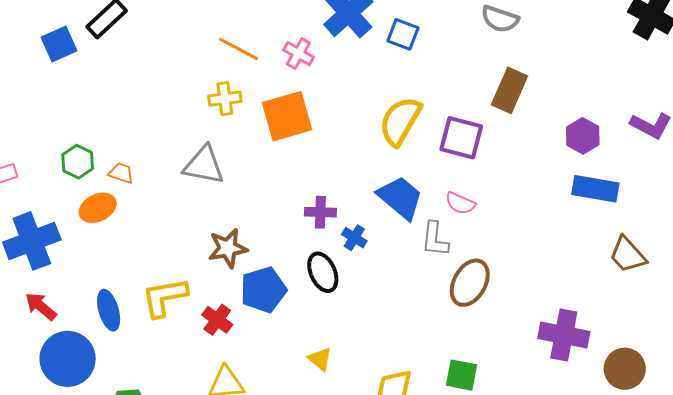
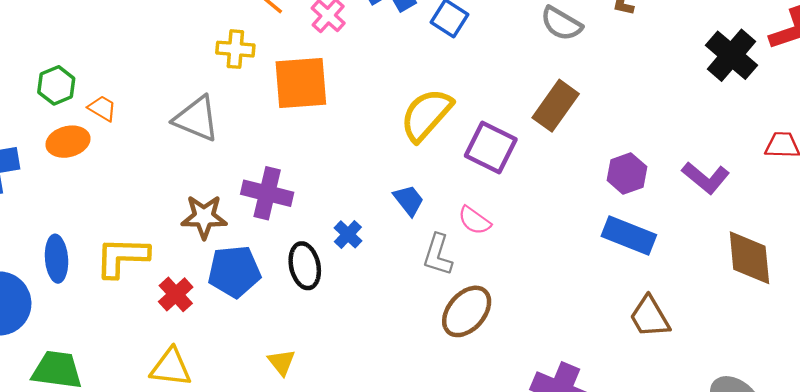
blue trapezoid: (400, 198) -> (409, 200), size x0.6
purple cross: (320, 212) -> (267, 193), moved, size x1.4

